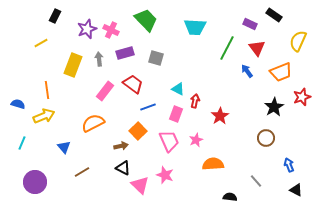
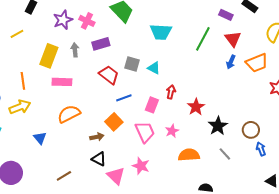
cyan trapezoid: (195, 27) -> (161, 32), moved
gray square: (156, 58) -> (132, 64), moved
blue arrow: (247, 71) -> (231, 62), moved, turned -120
cyan triangle: (178, 89) -> (154, 68), moved
pink rectangle: (105, 91) -> (62, 82), moved, turned 54
black star: (274, 107) -> (218, 126), moved
brown circle: (266, 138) -> (251, 130), moved
blue arrow: (289, 165) -> (261, 149), moved
brown line: (82, 172) -> (64, 176), moved
gray line: (256, 181) -> (225, 154), moved

